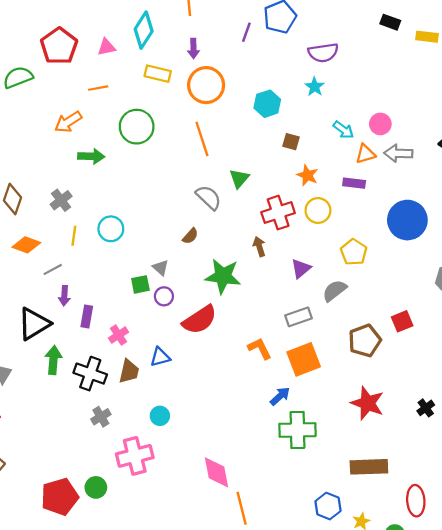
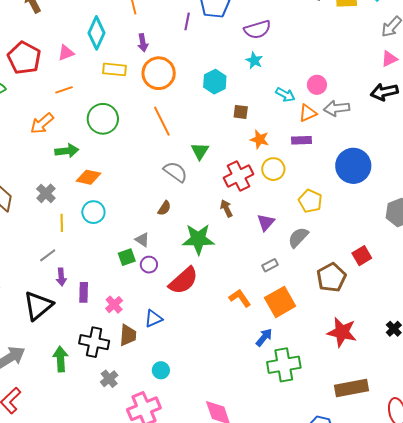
orange diamond: (26, 245) -> (88, 177), moved
gray rectangle: (298, 317) -> (270, 265), size x0.7
green arrow: (53, 360) -> (61, 359), moved

